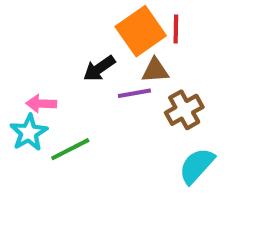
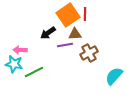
cyan star: (29, 133) -> (14, 64), turned -30
cyan semicircle: (197, 166) -> (114, 76), moved

